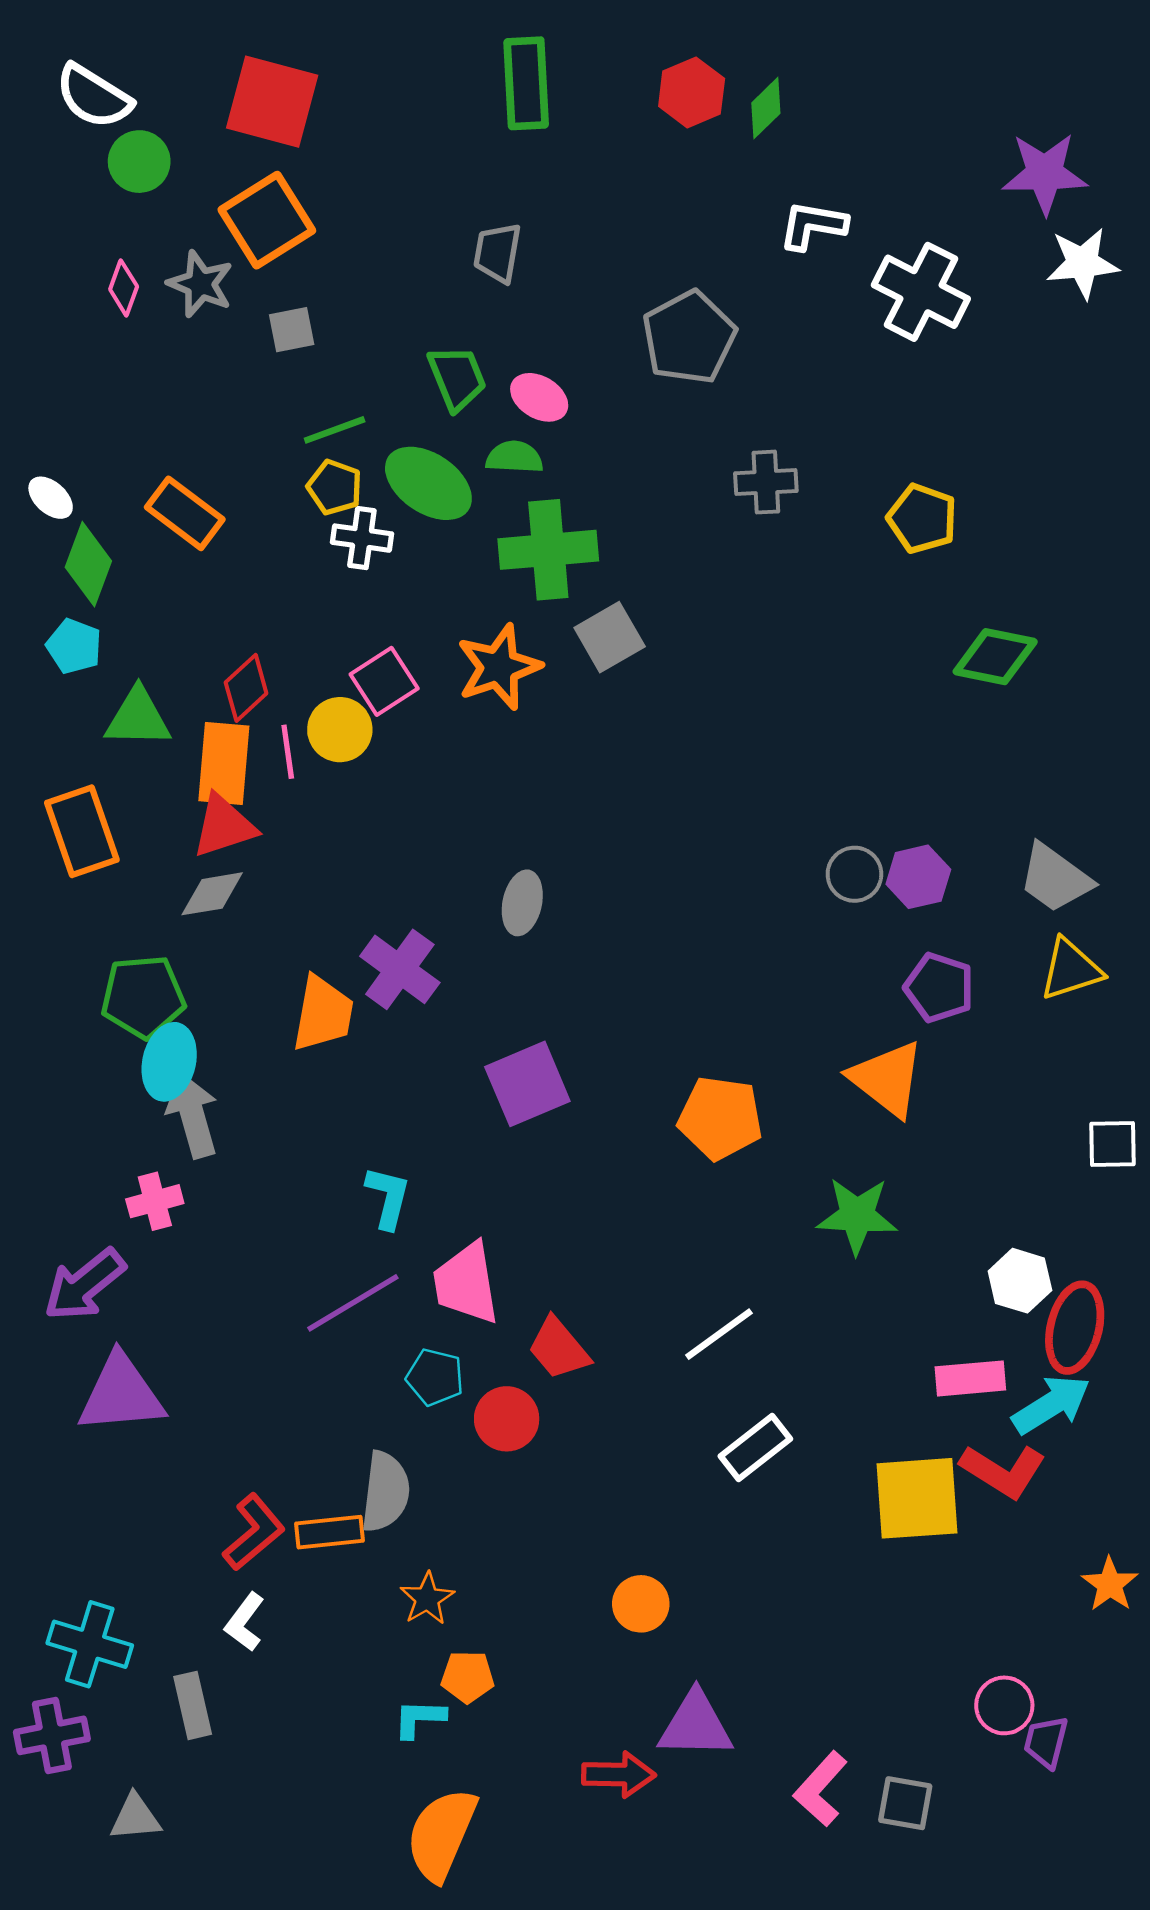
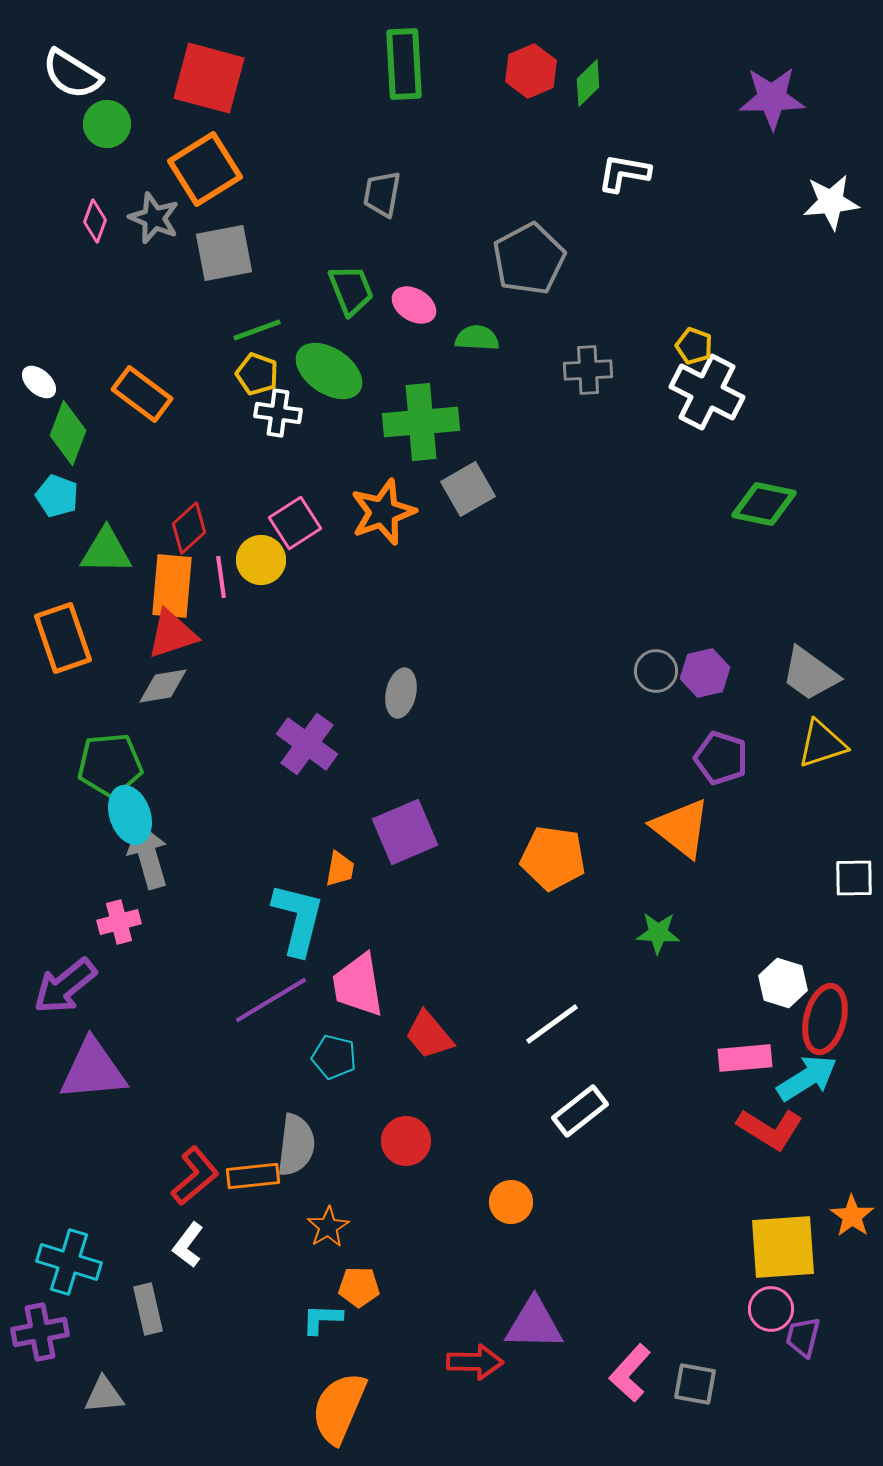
purple star: (1045, 173) -> (772, 98), moved
white cross: (921, 292) -> (707, 392), moved
gray square: (292, 330) -> (224, 253), size x1.6
green semicircle: (514, 457) -> (477, 338), moved
yellow pentagon: (922, 519) -> (694, 346), moved, size x0.7
orange trapezoid: (323, 1014) -> (340, 869), moved, size x0.6
cyan ellipse: (169, 1062) -> (130, 815), turned -32
cyan L-shape: (388, 1197) -> (298, 919), size x1.5
green star: (857, 1216) -> (658, 933), size x0.7
red circle: (507, 1419) -> (406, 1141), moved
yellow square: (917, 1498) -> (783, 1247), moved
orange circle: (641, 1604) -> (511, 1202), moved

